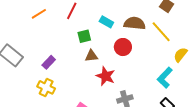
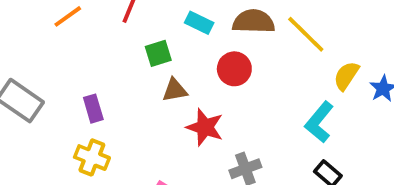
purple rectangle: (49, 62) -> (93, 109), turned -56

